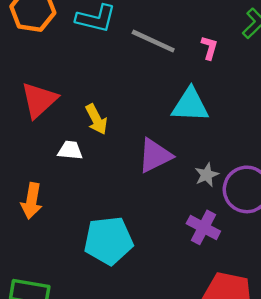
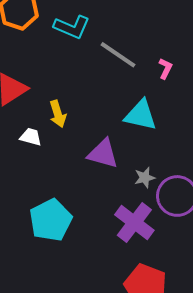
purple triangle: (155, 156) -> (103, 154), turned 32
purple cross: (203, 227) -> (134, 222), size x1.4
cyan pentagon: (108, 241) -> (51, 220), turned -30

